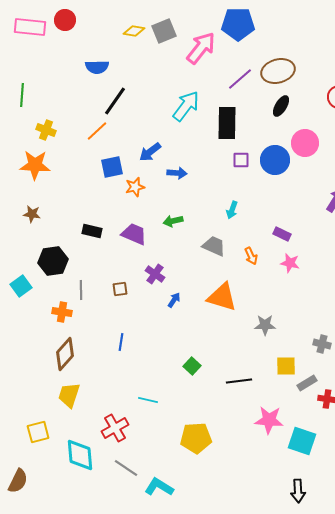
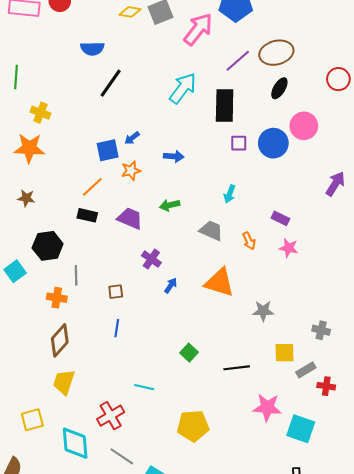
orange line: (97, 131) -> (92, 187), moved
blue arrow: (150, 152) -> (132, 138), moved, size x0.7
brown square: (120, 289) -> (116, 292), moved

